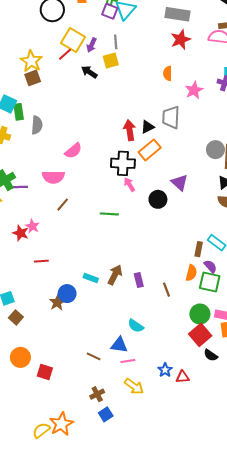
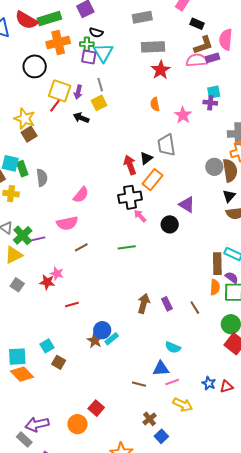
brown line: (63, 205) -> (81, 247), turned 32
brown rectangle: (199, 249) -> (217, 264), size x1.5
cyan rectangle: (91, 278) -> (112, 339), moved, turned -48
orange circle: (20, 357) -> (77, 424), moved
red square: (45, 372) -> (96, 408), turned 35

